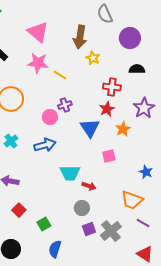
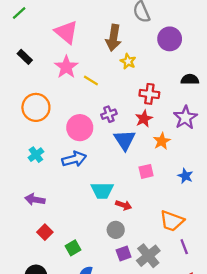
pink star: (38, 63) -> (66, 67), turned 30
black semicircle: (137, 69) -> (190, 79), moved
purple cross: (65, 105) -> (109, 114), moved
pink circle: (50, 117) -> (80, 128), size x1.5
blue star: (146, 172) -> (185, 176), moved
purple line: (143, 223) -> (184, 247), turned 40

